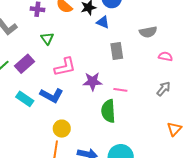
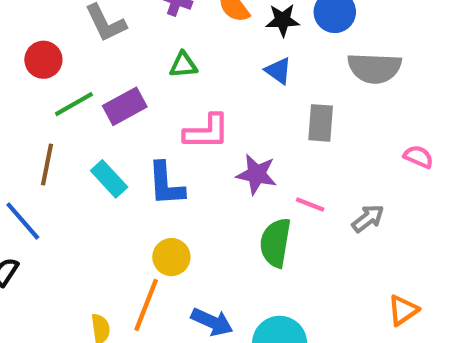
blue triangle: (103, 22) -> (278, 71), moved
gray semicircle: (148, 32) -> (374, 68), moved, size x1.4
green triangle: (47, 38) -> (183, 65), turned 48
gray arrow: (163, 89) -> (368, 218), moved
blue L-shape: (52, 95) -> (166, 184), turned 45

